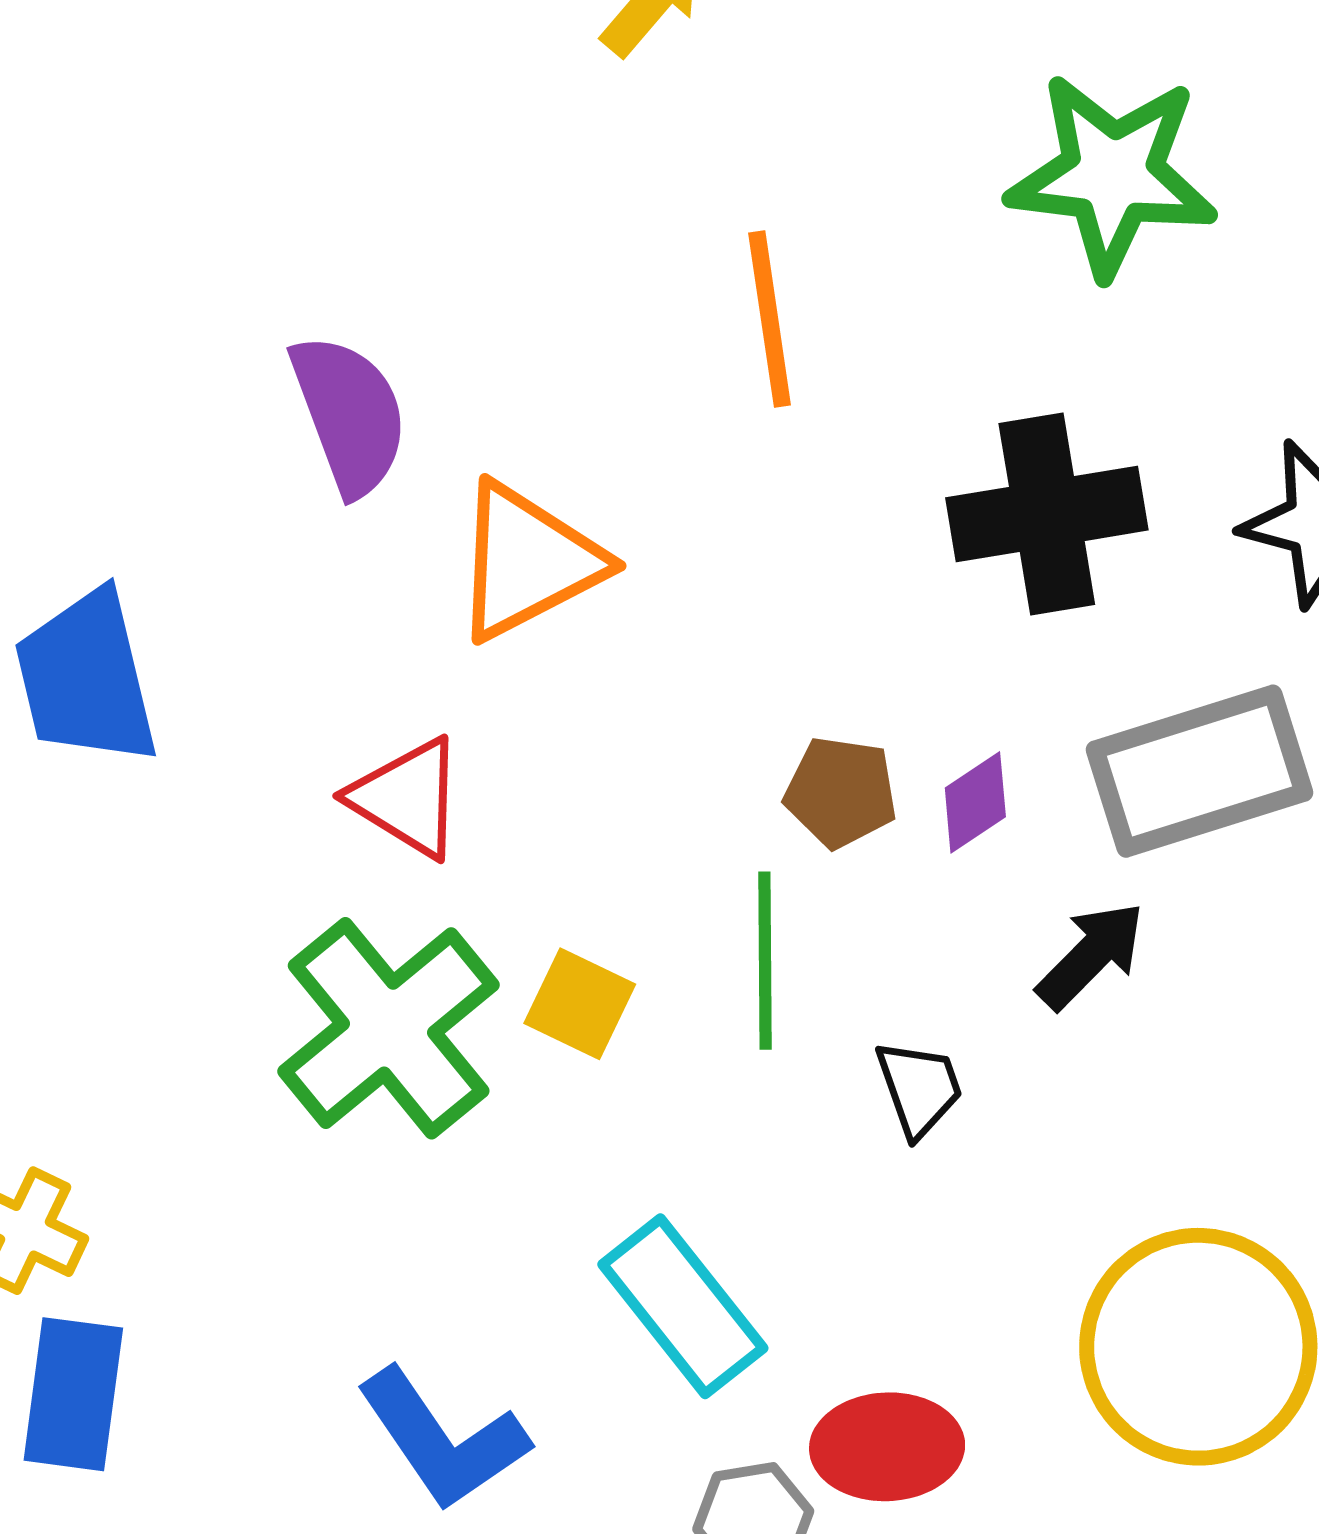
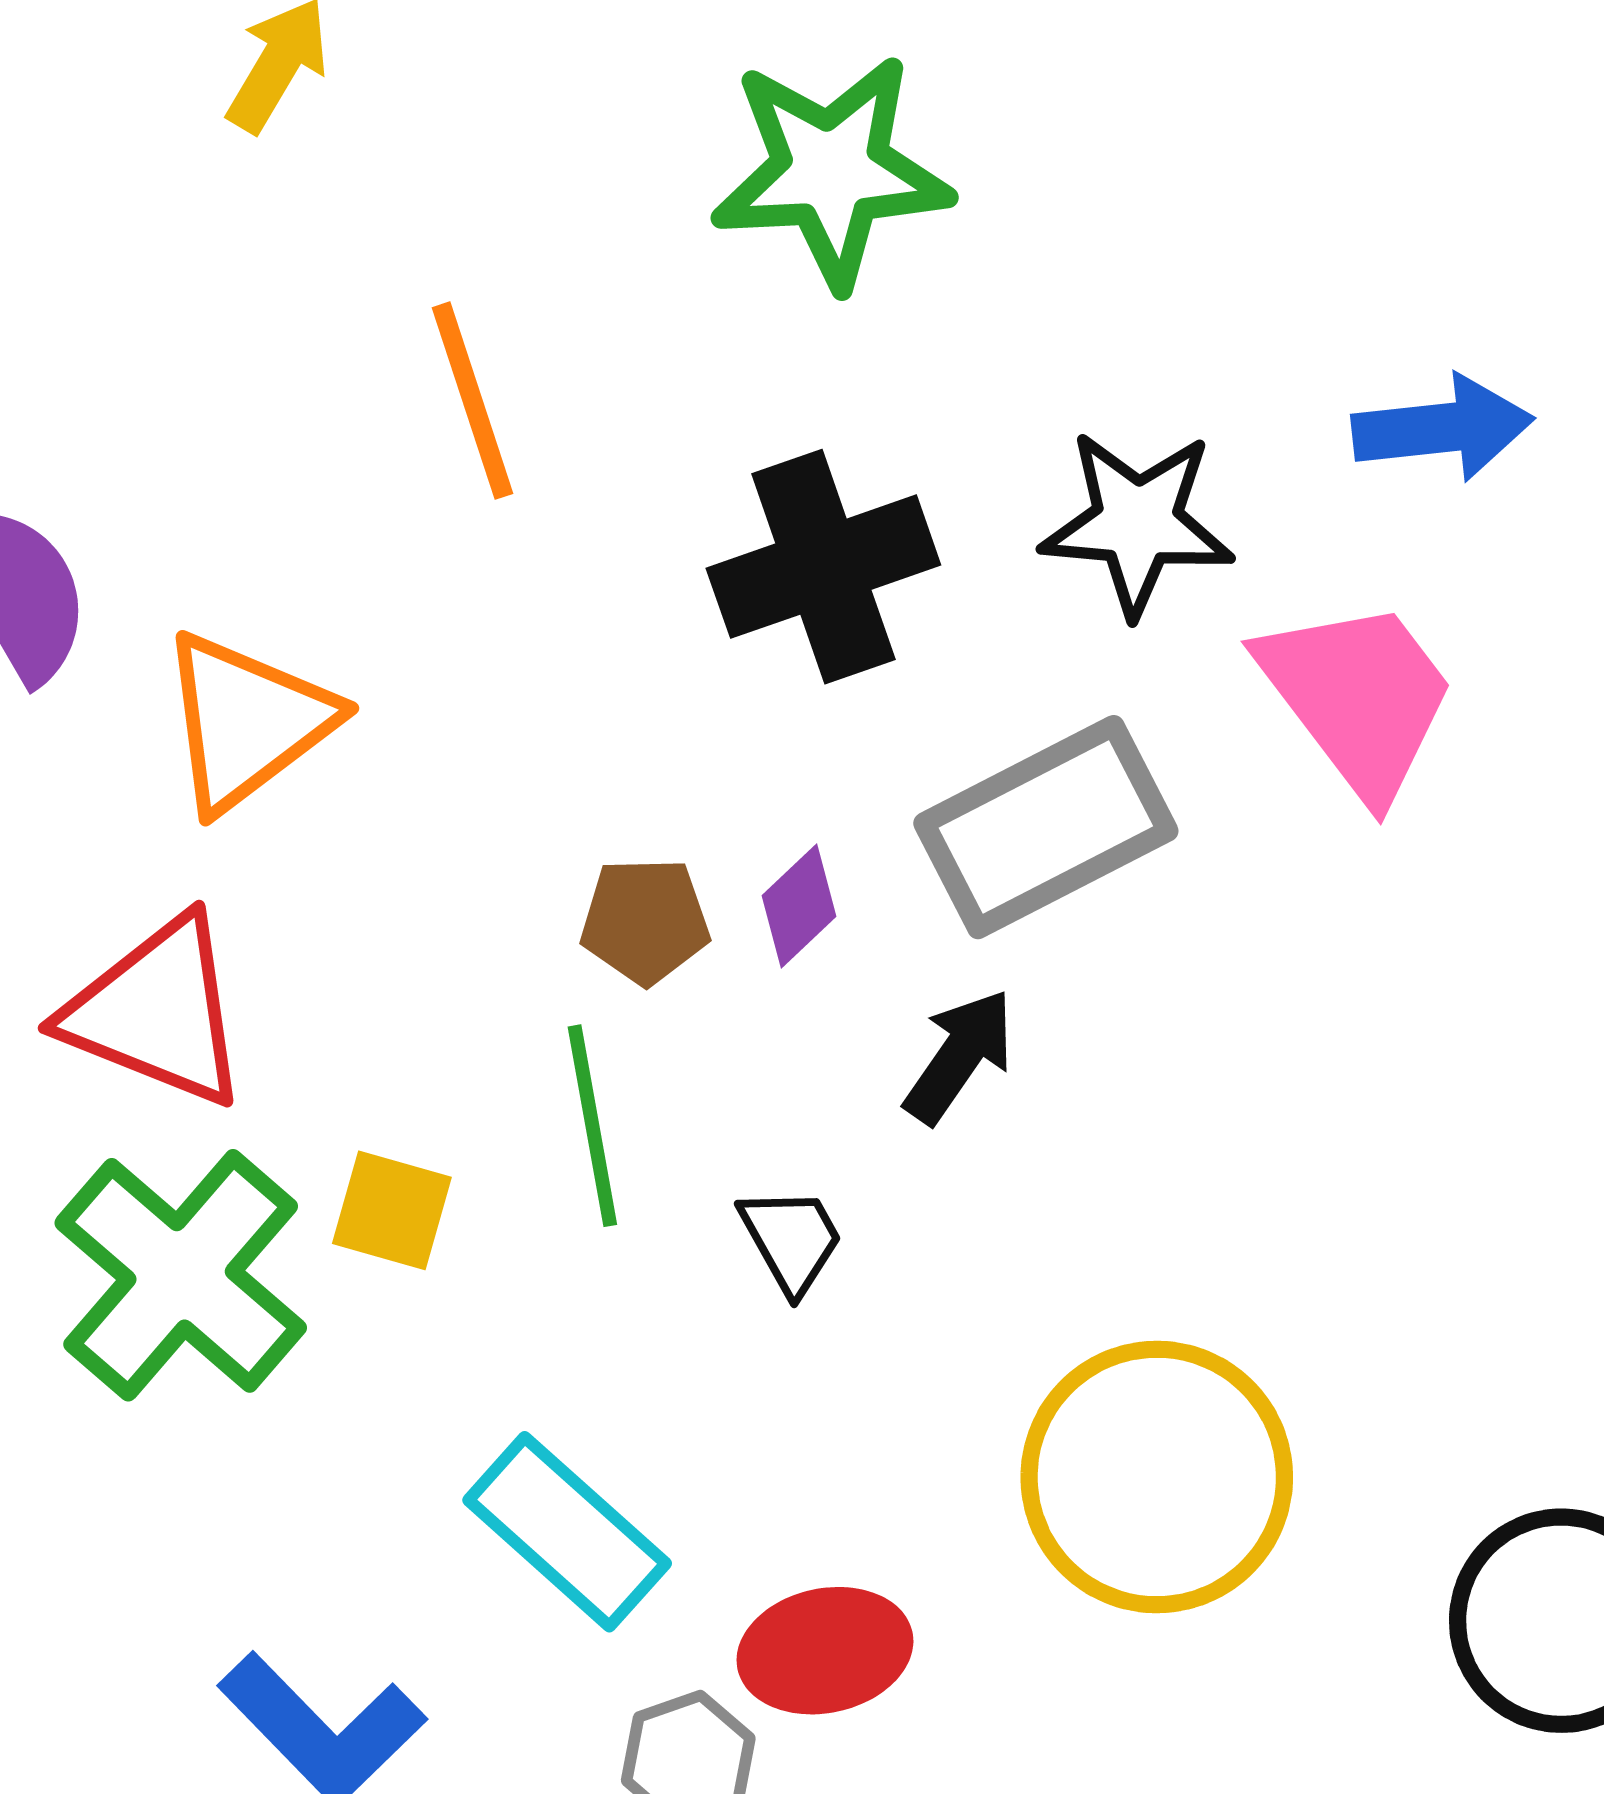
red triangle: (407, 798) -> (157, 1012), size x1.4

